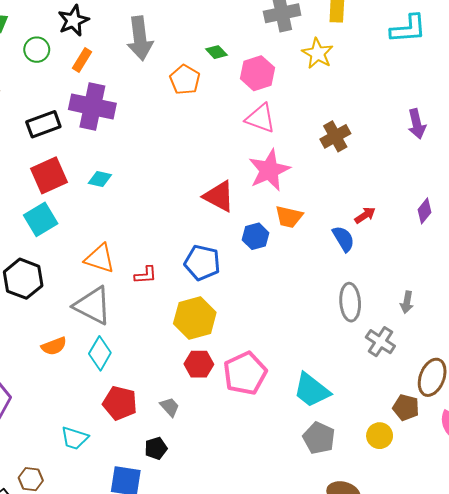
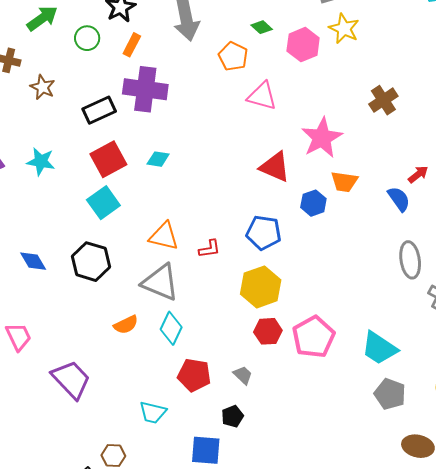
yellow star: (318, 53) -> (344, 29), moved
pink triangle: (260, 118) -> (262, 96), moved

